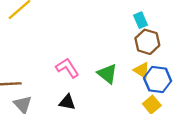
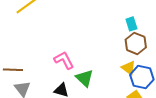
green triangle: (107, 74) -> (85, 78), moved

